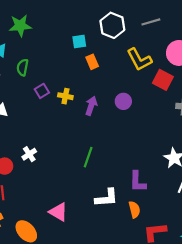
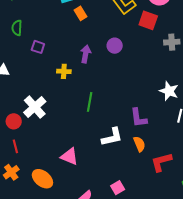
purple square: (42, 91) -> (38, 47), turned -32
yellow cross: (65, 96) -> (64, 71), moved
white cross: (29, 154) -> (35, 107), size x1.6

